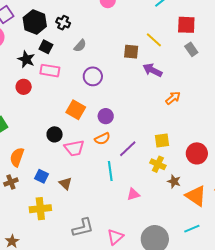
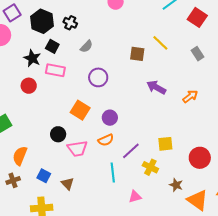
red square: (186, 25) -> (197, 17), moved, turned 30
purple arrow: (153, 70) -> (156, 87), moved
orange arrow: (173, 98) -> (190, 96), moved
yellow cross: (158, 164) -> (150, 167), moved

